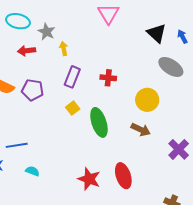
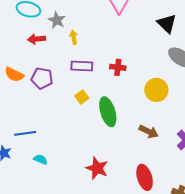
purple rectangle: (72, 77) -> (82, 66), turned 70
brown arrow: (141, 130) -> (149, 132), moved
red ellipse: (123, 176) -> (145, 177), moved

